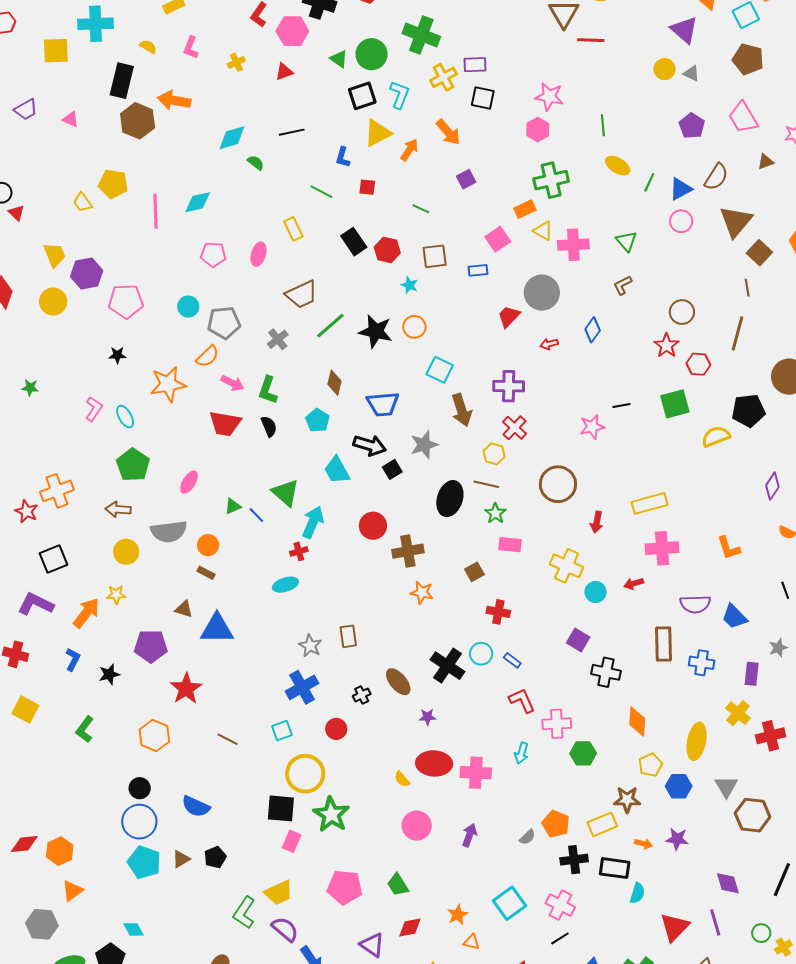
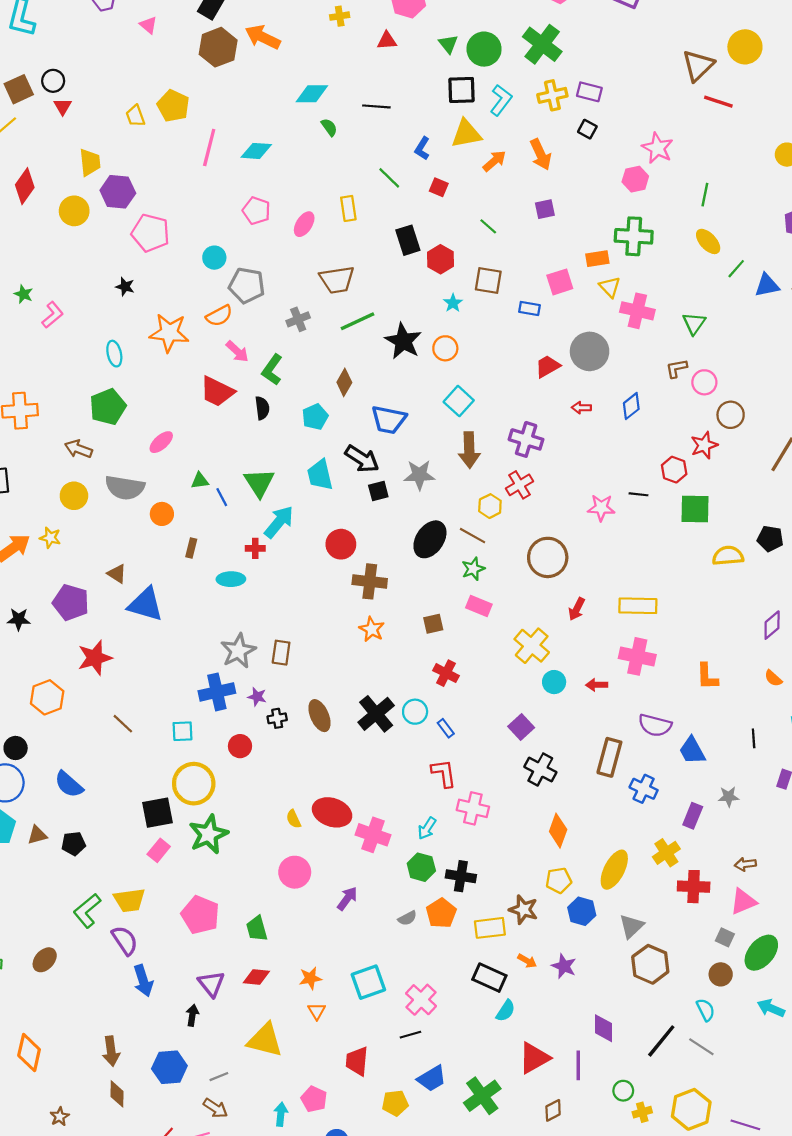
black square: (483, 98) -> (587, 129), size x0.7
pink circle: (681, 221) -> (704, 382), moved
red hexagon: (698, 364) -> (674, 470), moved
pink L-shape: (94, 409) -> (53, 315), moved
black pentagon: (749, 411) -> (770, 539), size x0.7
brown rectangle: (206, 573) -> (191, 548), moved, turned 60
gray star: (310, 646) -> (238, 651), size x1.4
purple star: (427, 717) -> (257, 697), moved
green hexagon: (583, 753) -> (421, 867), moved
black square: (281, 808) -> (158, 813), turned -32
black cross: (574, 860) -> (461, 876), moved
orange triangle: (472, 942) -> (317, 1011), turned 30

